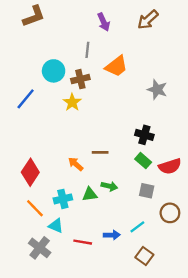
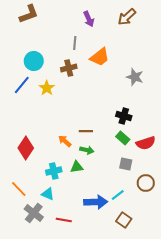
cyan circle: (54, 71) -> (34, 61), moved
yellow star: (72, 102) -> (47, 88), moved
green arrow: (109, 186) -> (87, 150), moved
orange line: (35, 208) -> (19, 189), moved
blue arrow: (112, 235) -> (96, 202), size x1.6
red line: (83, 242) -> (64, 220), moved

